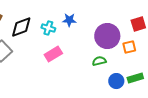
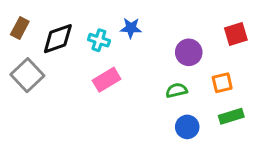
purple circle: (107, 36) -> (189, 52), size x0.7
orange square: (129, 47) -> (222, 83), moved
blue circle: (116, 81) -> (187, 127), moved

